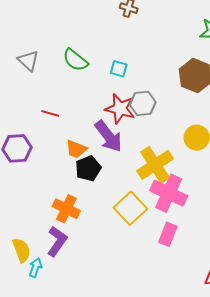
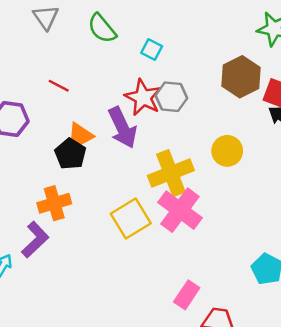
black pentagon: (88, 168) -> (70, 154), moved, turned -30
orange cross: (66, 209) -> (54, 203), turned 36
pink rectangle: (168, 234) -> (187, 295), moved

